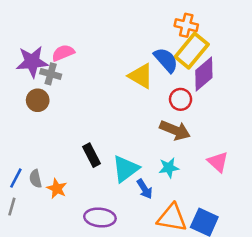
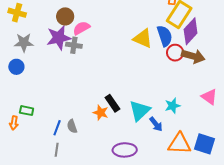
blue semicircle: (166, 60) -> (165, 36), moved, turned 30
brown circle: (38, 100) -> (65, 16), moved
brown arrow: (175, 130) -> (193, 56), moved
orange star: (57, 189) -> (101, 113), moved

